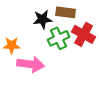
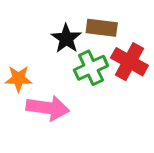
black star: (43, 19) -> (66, 39), turned -30

